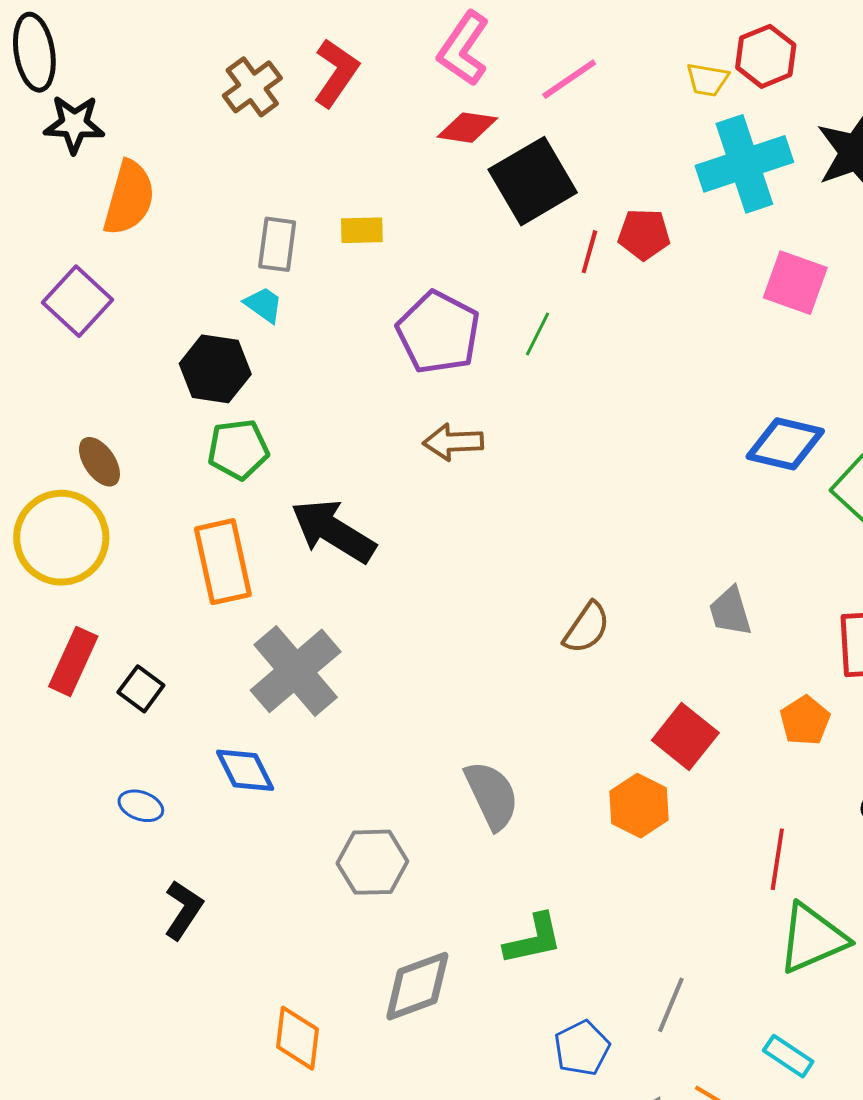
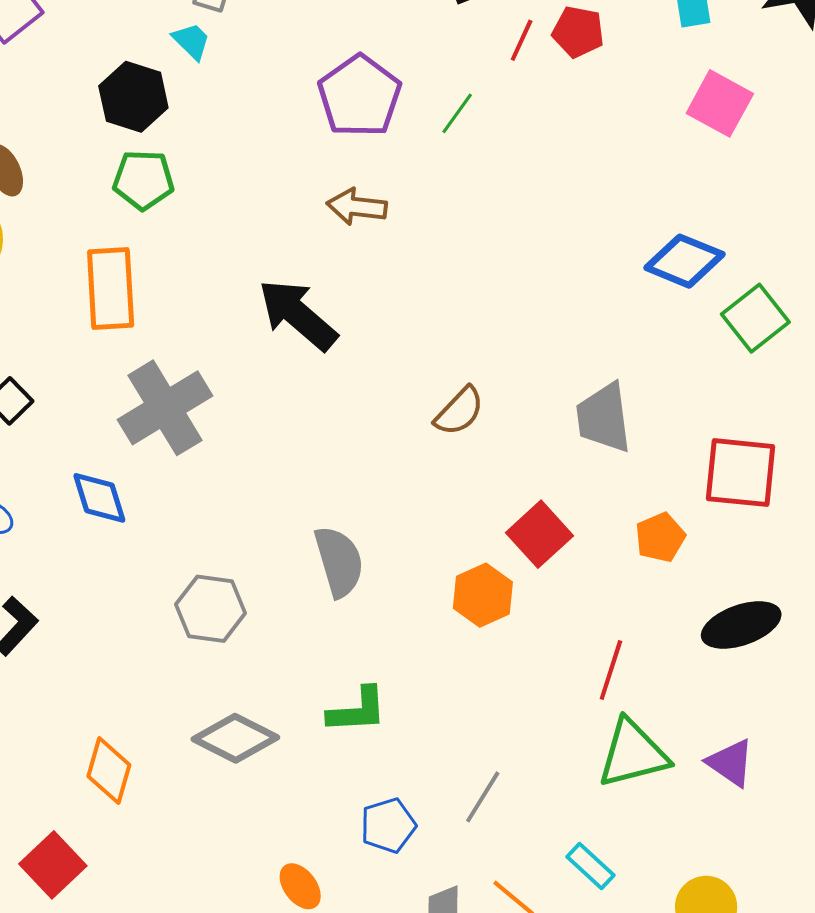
black arrow: (333, 531) -> (298, 315), moved
gray trapezoid: (730, 611) -> (604, 418), size x1.4
gray diamond: (417, 986) -> (235, 738), turned 38

